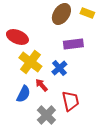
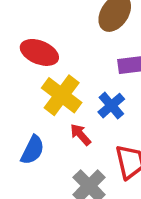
blue semicircle: (23, 94) -> (33, 150), moved

